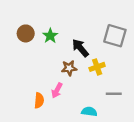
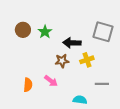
black arrow: (80, 48) -> (72, 43), turned -48
pink arrow: (57, 90) -> (51, 81), turned -80
orange semicircle: (39, 100) -> (28, 85), moved

